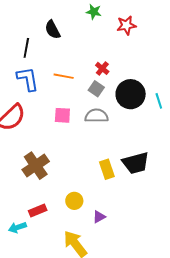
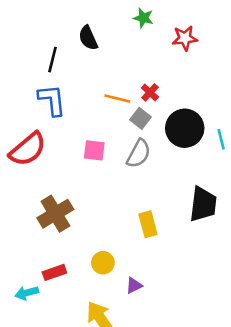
orange line: (64, 76) -> (117, 98), moved
gray semicircle: (96, 116) -> (139, 154), turned 115
black trapezoid: (136, 163) -> (203, 204), moved, turned -72

